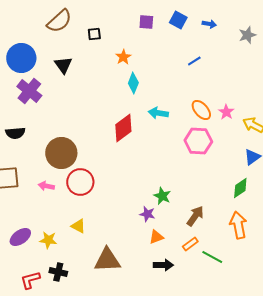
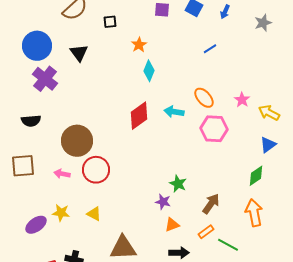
blue arrow: (209, 24) -> (225, 12), turned 104
orange ellipse: (201, 110) -> (204, 98), moved
cyan arrow: (158, 113) -> (174, 112), moved
yellow star: (48, 240) -> (61, 213), moved

